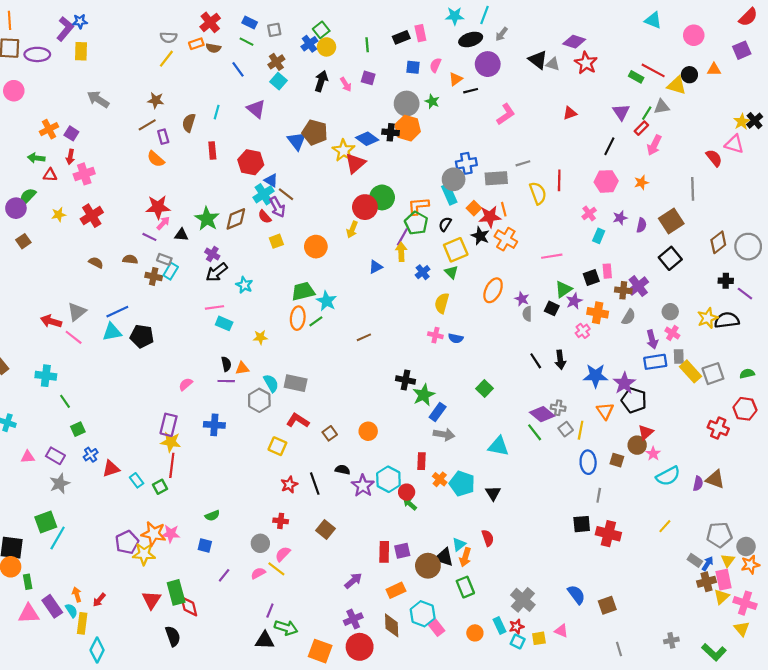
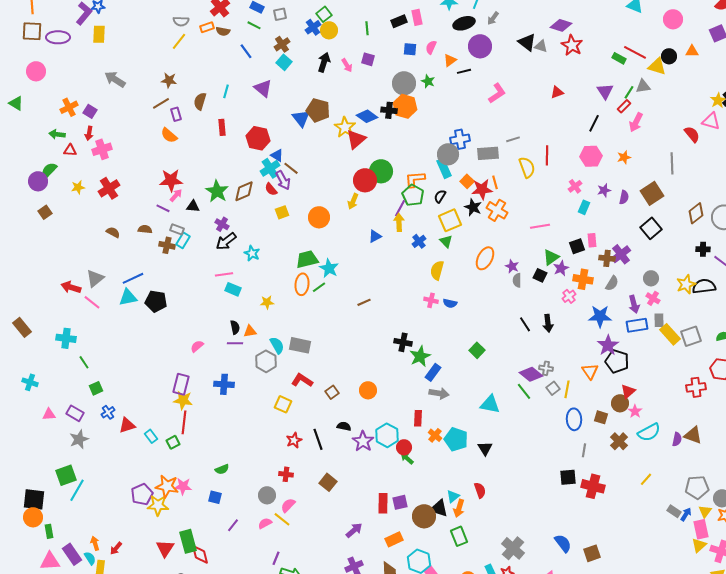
blue star: (596, 376) -> (600, 316), moved
red cross: (718, 428) -> (696, 387), turned -30
brown cross: (707, 582) -> (619, 441), moved, turned -30

